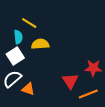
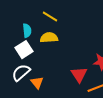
yellow line: (29, 23) -> (50, 17), moved
orange triangle: (28, 89) -> (37, 83), turned 32

